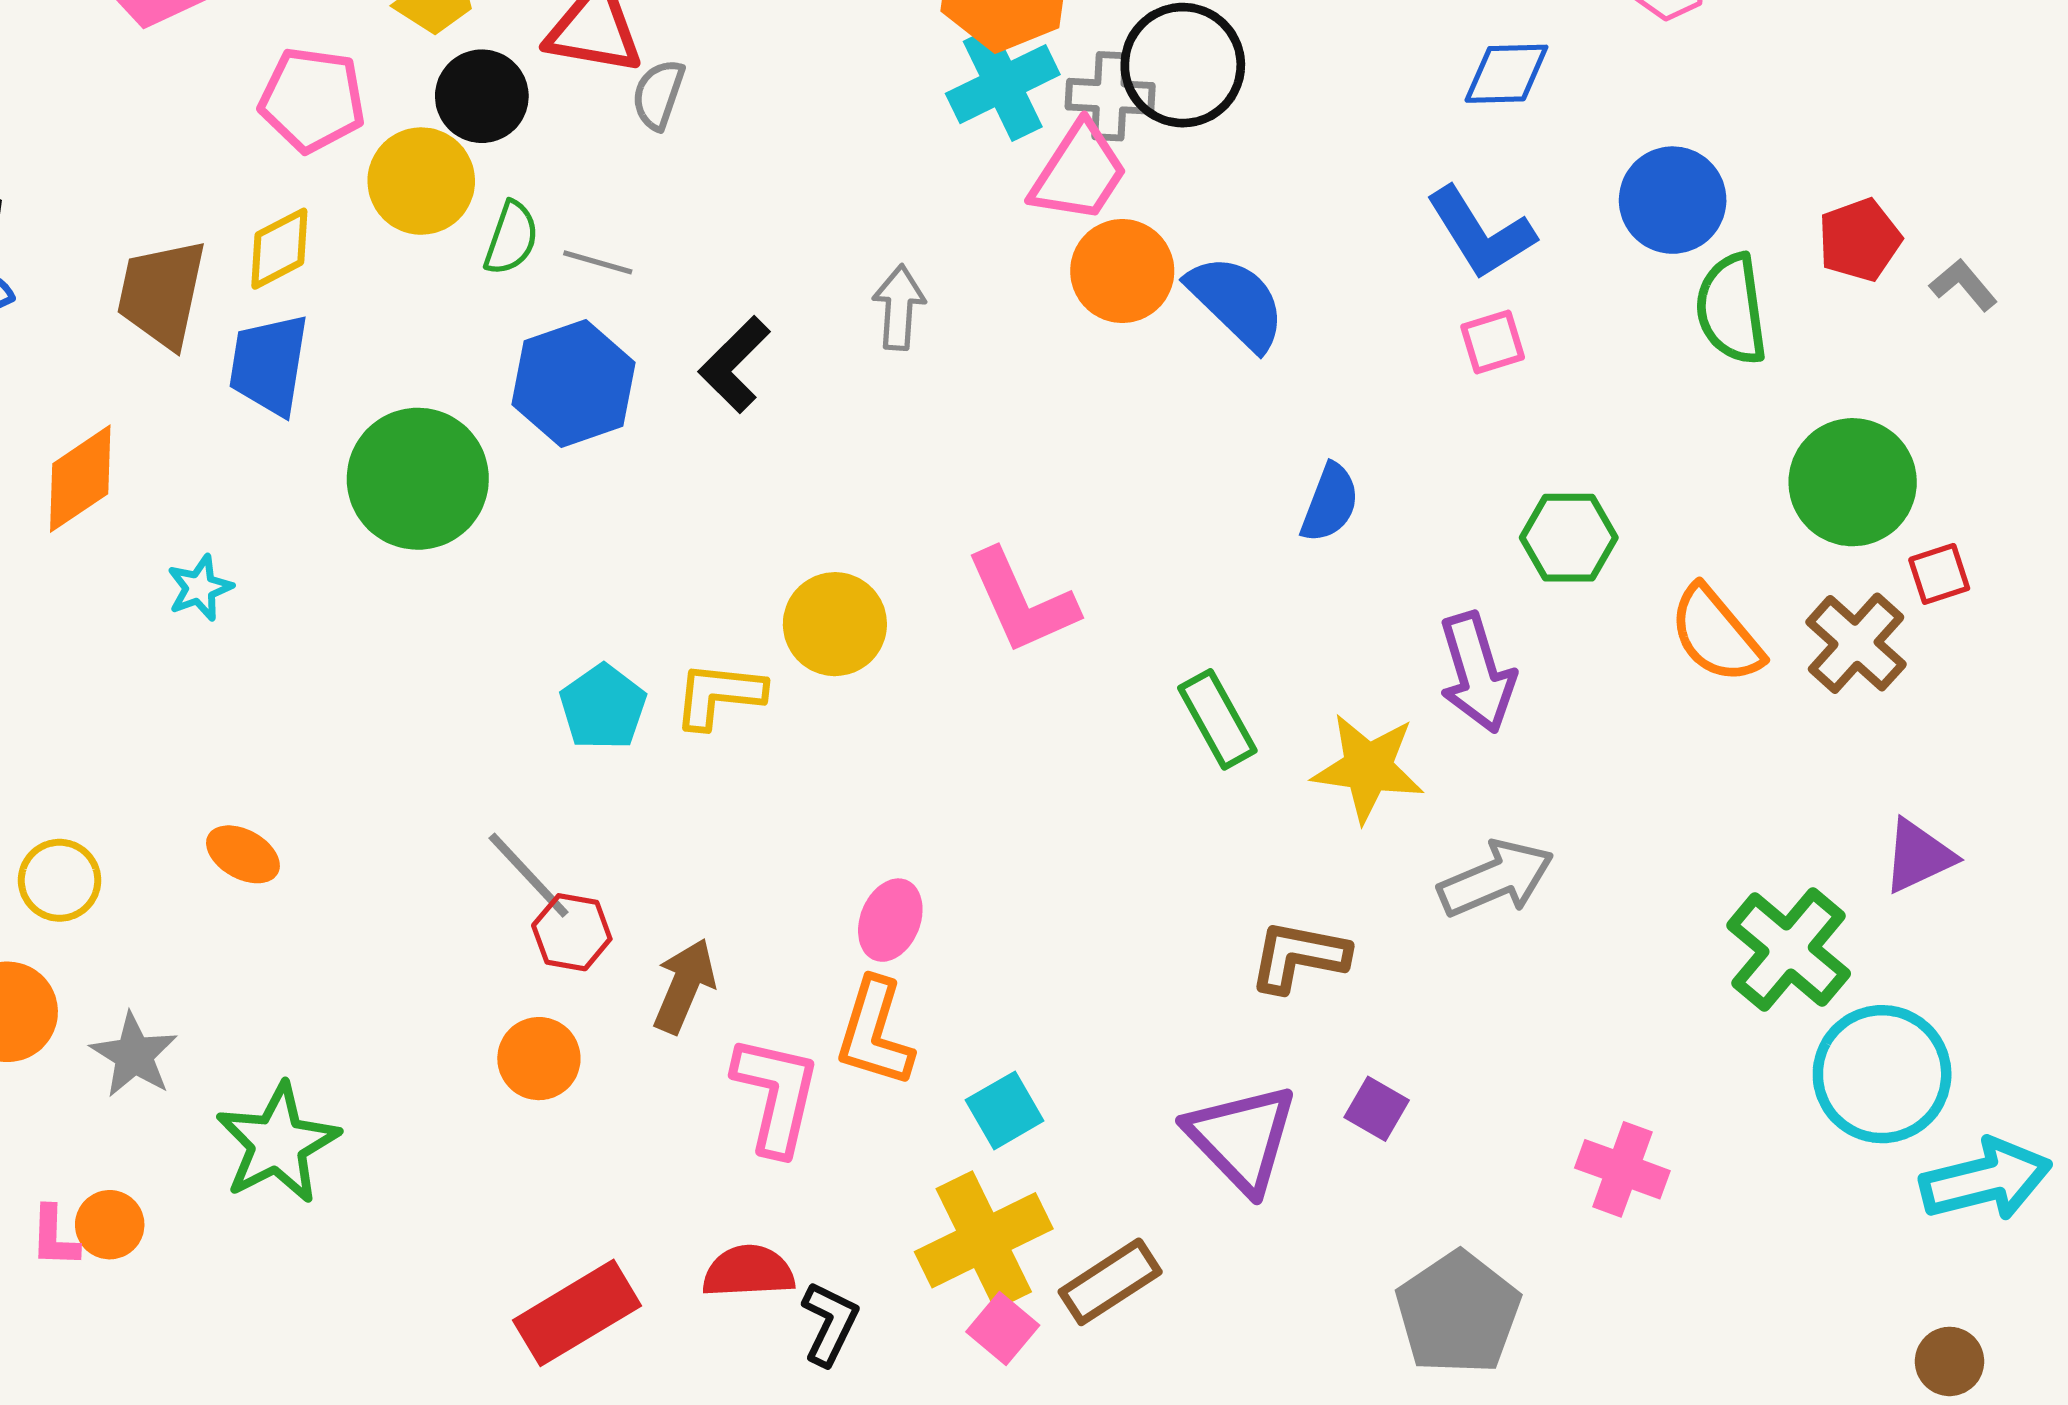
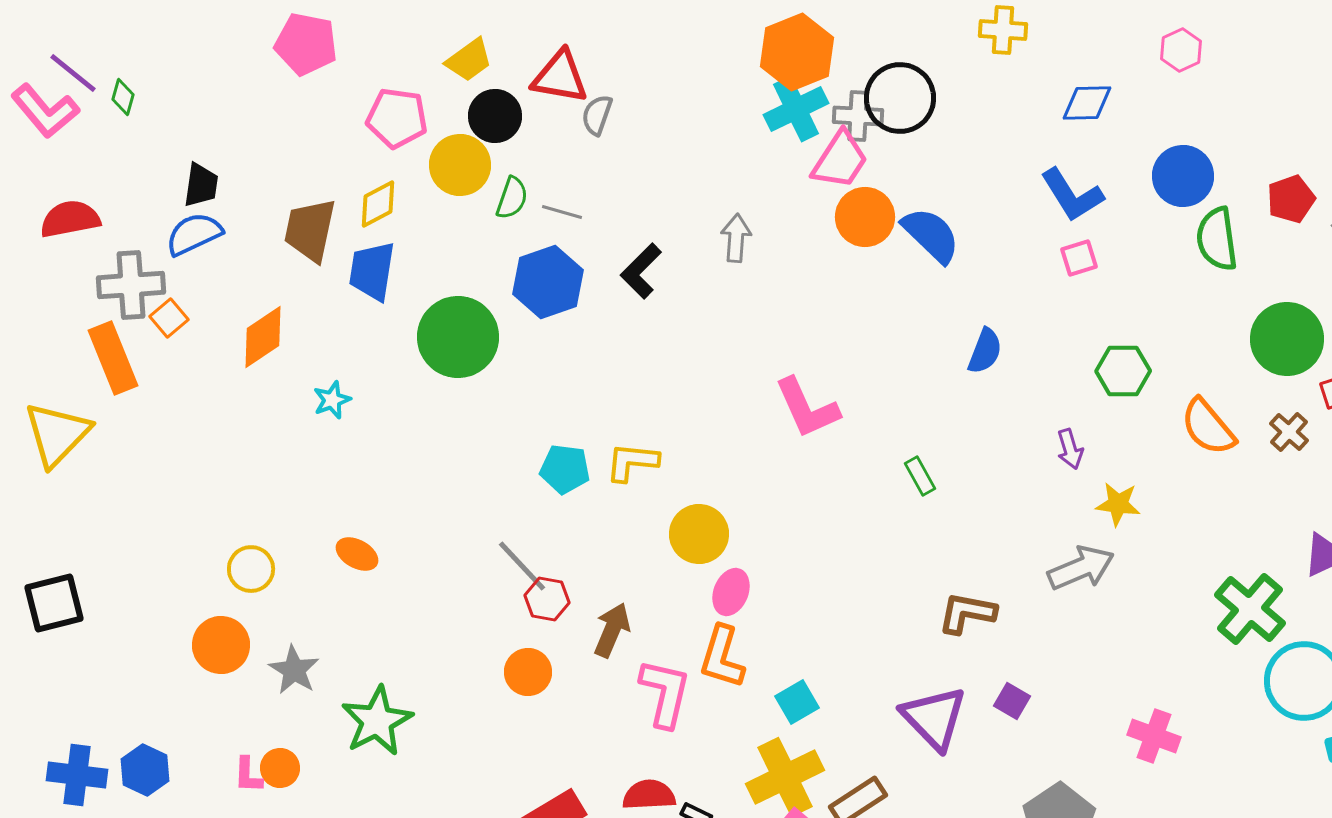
yellow circle: (835, 624) -> (699, 534), moved
brown cross: (1856, 643) -> (1289, 432), size x0.7
purple arrow: (1477, 673) -> (1070, 449), size x0.6
cyan pentagon: (603, 707) -> (565, 469), turned -30
green rectangle: (1217, 719) -> (920, 476), size x0.7
yellow star: (1368, 768) -> (1118, 504), moved, size x0.7

